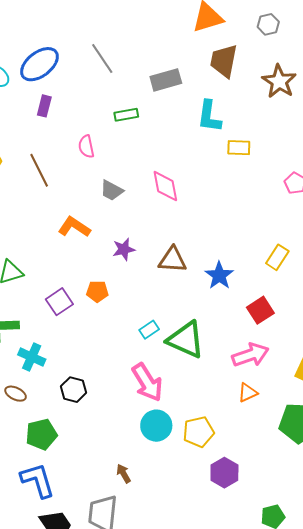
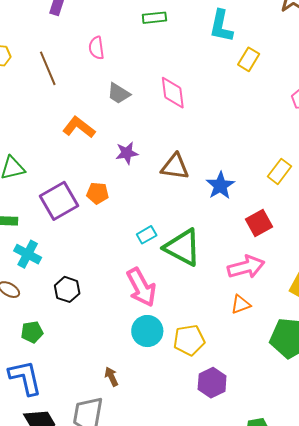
green rectangle: (126, 115) -> (154, 18), moved
yellow rectangle: (239, 148) -> (249, 59), turned -65
purple square: (59, 302) -> (59, 201), size x1.4
green pentagon: (41, 434) -> (32, 332), size x0.7

